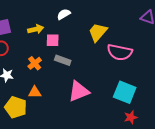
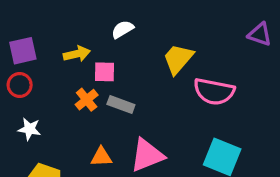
orange cross: (35, 63) -> (87, 100), moved
orange triangle: (35, 92) -> (101, 157), moved

